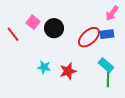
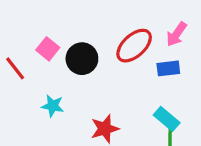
red ellipse: (89, 37) -> (134, 46), moved
cyan star: (44, 67) -> (53, 106), moved

